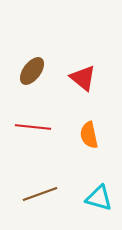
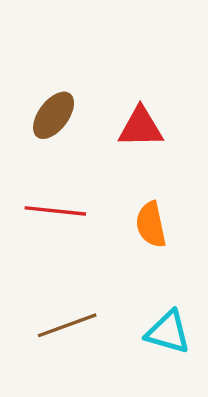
red triangle: (83, 78) -> (141, 127), turned -40

